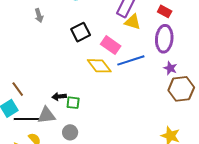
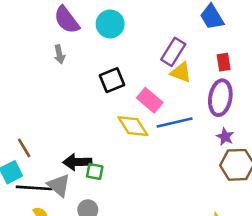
red rectangle: (165, 11) -> (224, 62), turned 48
black arrow: (59, 97) -> (77, 162), size x1.5
gray triangle: (47, 115) -> (59, 185), turned 42

